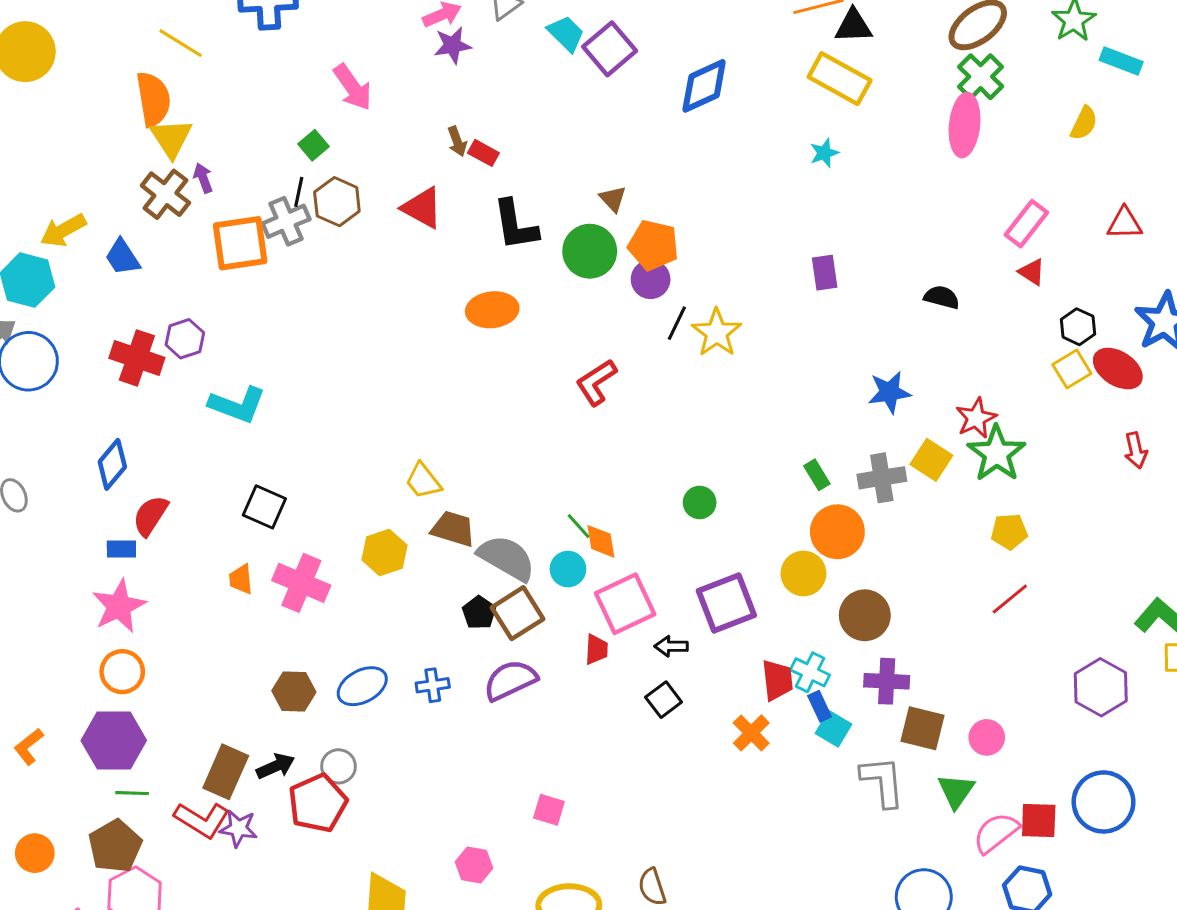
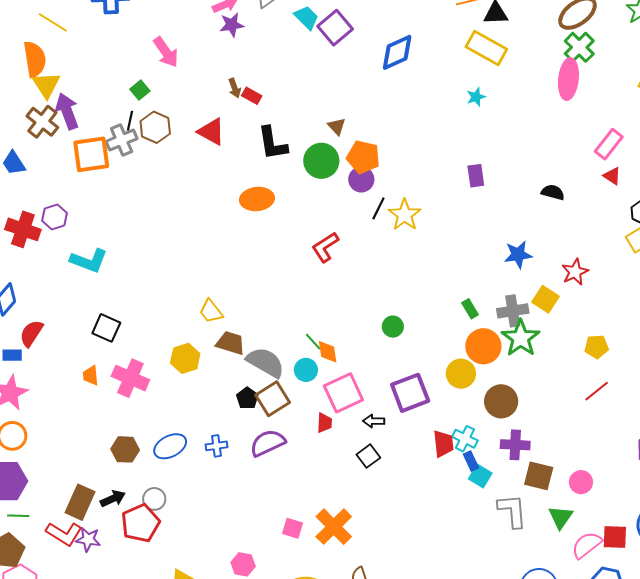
purple arrow: (203, 178) -> (67, 111), size x1.8
green star: (997, 454) -> (521, 338), moved
orange cross: (751, 733) -> (334, 527), moved, size x1.5

